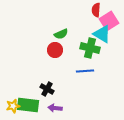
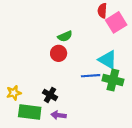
cyan triangle: (102, 34) -> (108, 60), moved
green cross: (90, 48) -> (113, 80), moved
yellow star: (13, 106) -> (14, 93), moved

